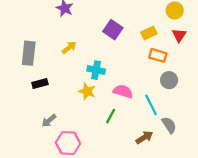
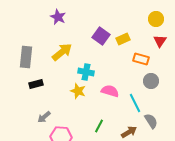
yellow rectangle: (149, 33) -> (123, 39), moved
yellow arrow: (69, 48) -> (62, 52), size x1.5
green line: (111, 116) -> (99, 126), moved

